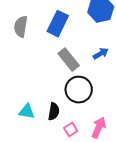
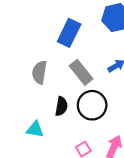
gray semicircle: (21, 27) -> (39, 72), moved
black semicircle: (54, 112) -> (61, 106), moved

